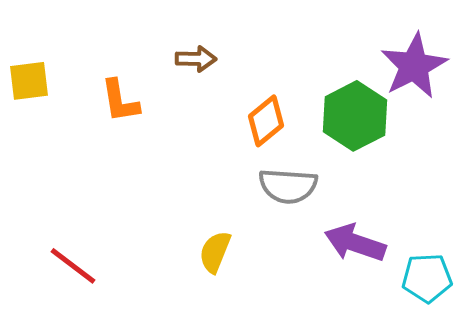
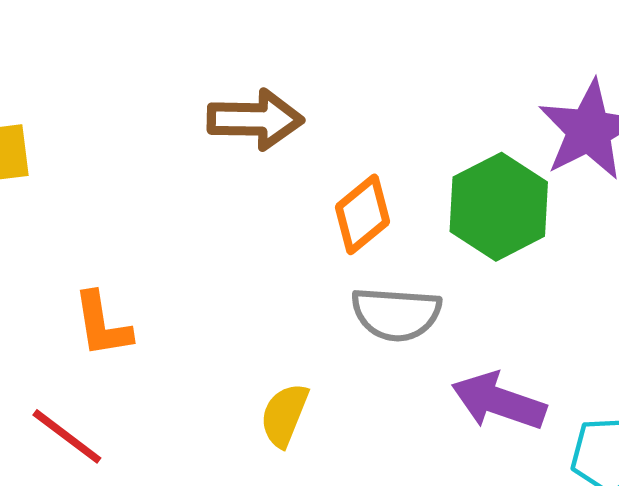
brown arrow: (196, 59) -> (255, 119), size x1.5
orange L-shape: (120, 101) -> (102, 325), moved

